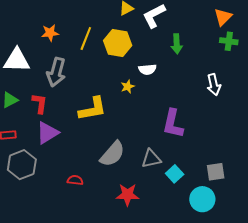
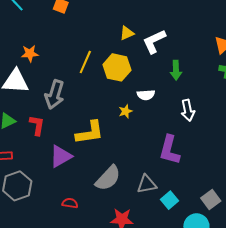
orange star: (50, 33) -> (30, 53), moved
white arrow: (214, 85) -> (188, 110), moved
purple triangle: (47, 133) -> (61, 156), moved
gray square: (216, 172) -> (211, 199), turned -30

